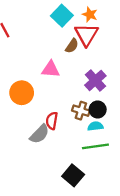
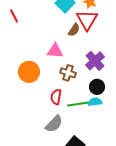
brown cross: (81, 111) -> (68, 73), moved
gray semicircle: (40, 134) -> (54, 124), moved
green line: (95, 146) -> (79, 104), moved

